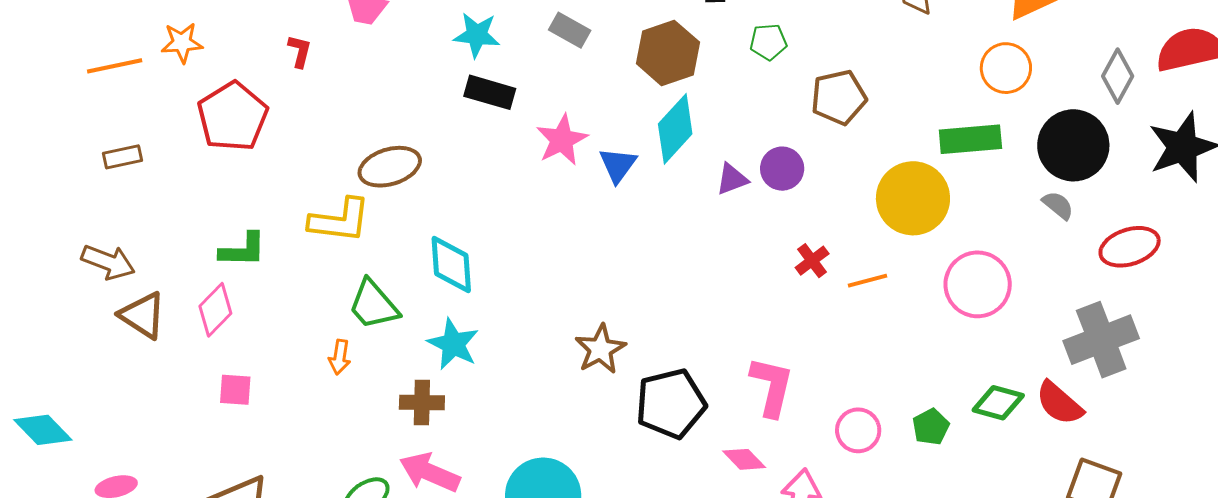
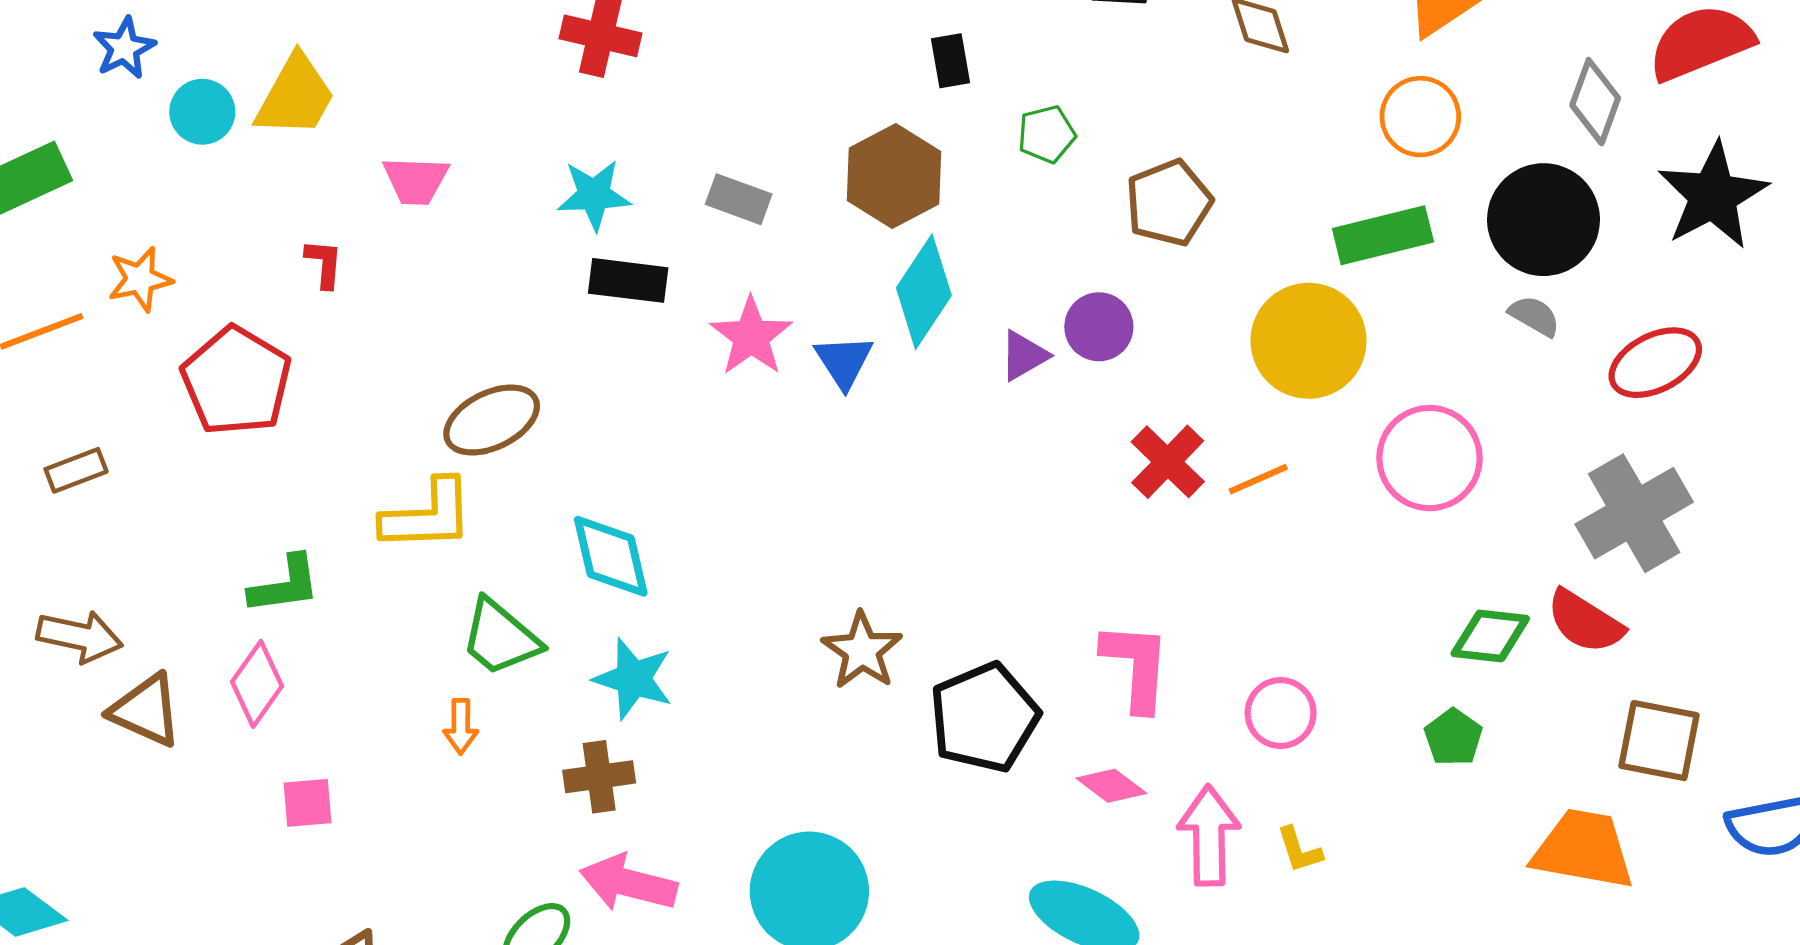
gray rectangle: (570, 30) -> (739, 199), moved
red cross: (812, 261) -> (1168, 462), size x1.4
green pentagon: (931, 427) -> (1453, 737), moved

